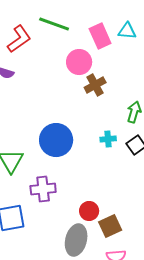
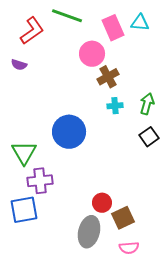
cyan cross: (108, 139) -> (115, 106), moved
purple cross: (43, 189) -> (40, 181), moved

